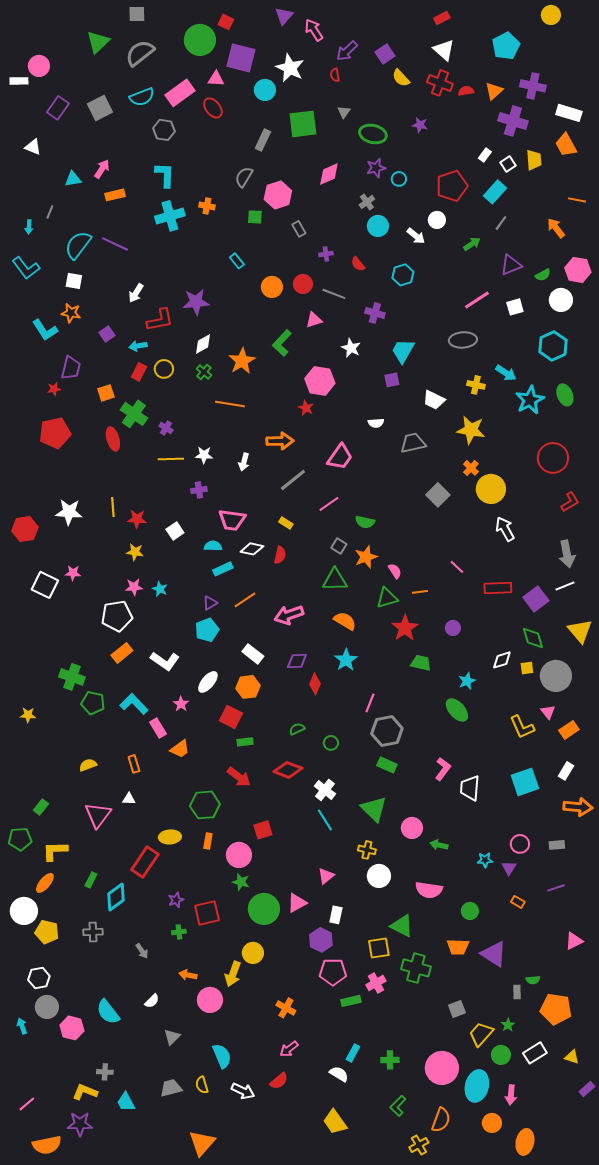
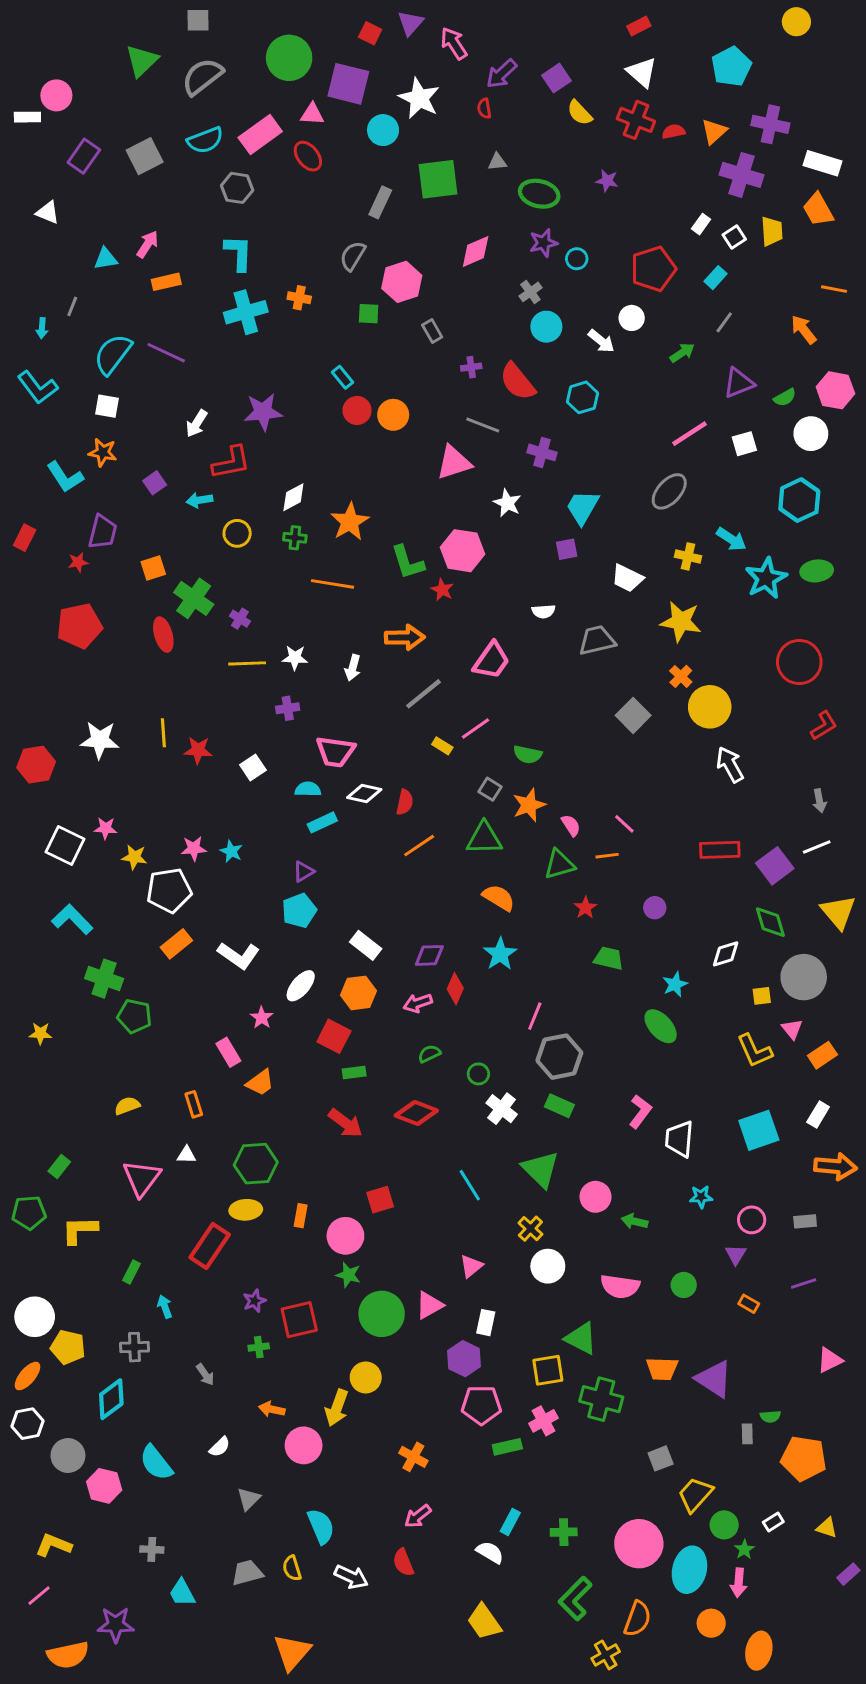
red square: (226, 22) -> (370, 33), moved
gray triangle: (344, 112) -> (497, 162), turned 48
cyan rectangle: (495, 192) -> (715, 278), size x0.7
red semicircle: (358, 264) -> (517, 382), size x1.8
red circle: (303, 284) -> (357, 410), moved
purple star: (196, 302) -> (263, 412), moved
pink triangle: (314, 320) -> (454, 463), size x1.5
gray ellipse: (463, 340) -> (669, 491), turned -44
green L-shape: (282, 343) -> (408, 562), moved, turned -60
red rectangle: (139, 372) -> (25, 538), moved
green cross: (204, 372) -> (295, 538), turned -35
green ellipse: (565, 395) -> (817, 571), turned -75
yellow rectangle: (286, 523) -> (442, 746), moved
yellow star: (135, 552) -> (134, 857), moved
gray arrow: (567, 554) -> (820, 801), size x0.6
pink line: (457, 567) -> (624, 824), moved
orange line: (245, 600) -> (419, 846), moved
pink arrow: (289, 615) -> (418, 1003), moved, size x0.7
red star: (405, 628) -> (585, 908), size x0.6
yellow square: (527, 668) -> (762, 996), moved
cyan L-shape: (134, 704) -> (72, 919), moved
white cross: (325, 790) -> (502, 1109), moved
green hexagon: (205, 805) -> (256, 1164), moved
yellow cross: (367, 850) -> (530, 1229), turned 30
cyan star: (485, 860) -> (701, 1197), moved
orange ellipse: (45, 883) -> (27, 1376), moved
cyan diamond: (116, 897) -> (111, 1399), moved
green circle: (470, 911) -> (684, 1285), moved
white hexagon: (39, 978) -> (27, 1424), moved
green star: (508, 1025) -> (744, 1549), moved
cyan arrow: (22, 1026) -> (165, 1307), moved
white rectangle: (535, 1053) -> (773, 1522), size x0.6
red semicircle: (279, 1081) -> (403, 1562), turned 108
yellow L-shape: (85, 1092) -> (53, 1545), moved
green L-shape: (398, 1106) -> (575, 1599), size x1.4

